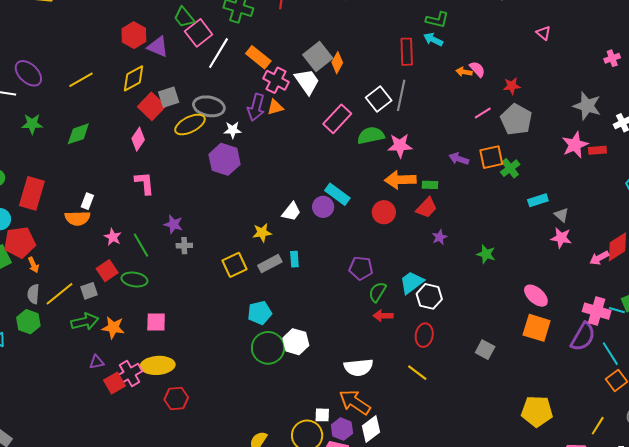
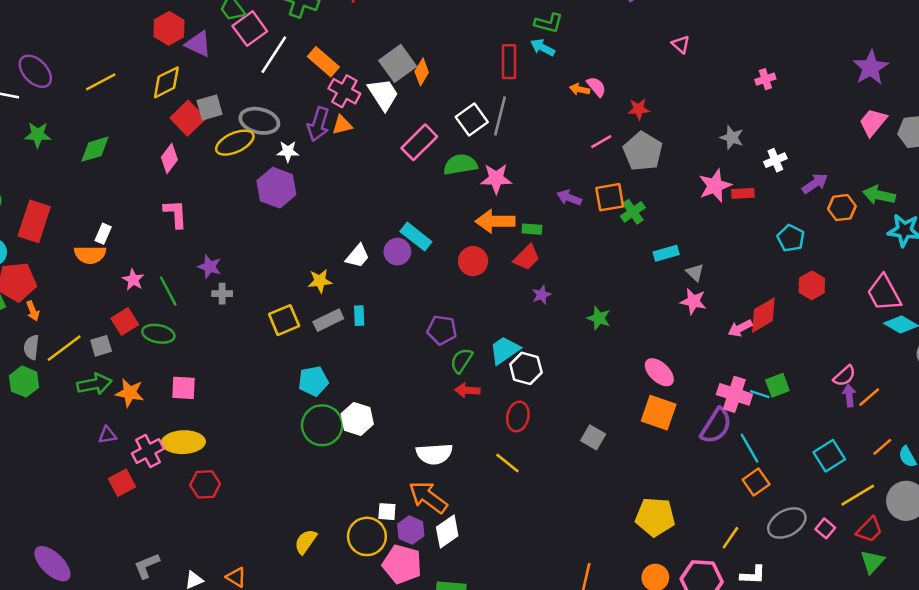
gray star: (587, 106) -> (732, 138), size x0.7
red square: (115, 383) -> (122, 483), moved

